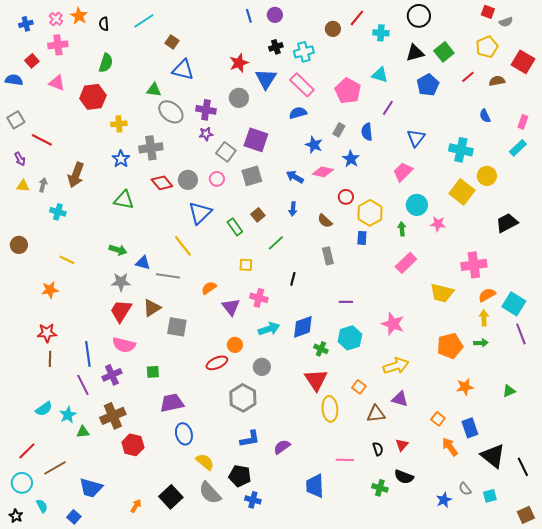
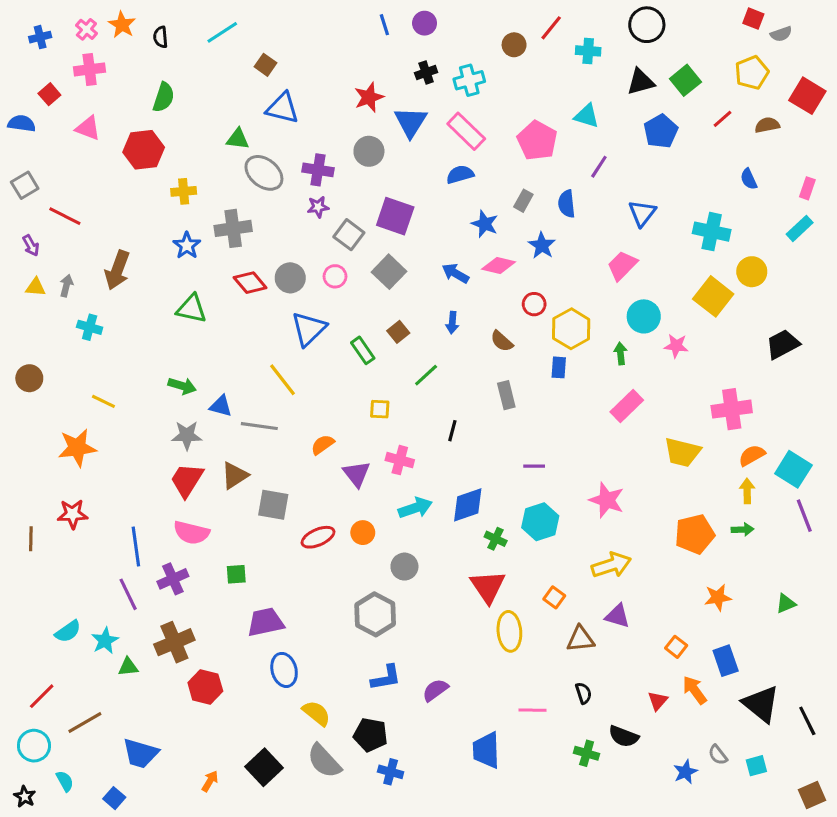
gray square: (252, 176) -> (389, 272), turned -30
orange star: (50, 290) -> (77, 448), size x1.4
brown line: (50, 359) -> (31, 539), moved
red ellipse: (217, 363) -> (318, 537), moved
red triangle: (402, 445) -> (658, 701), moved

